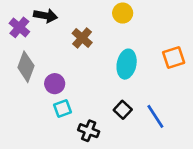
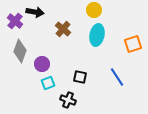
cyan ellipse: (127, 64) -> (97, 35), moved
black square: (123, 110) -> (80, 77), moved, turned -32
blue line: (155, 116) -> (117, 77), moved

